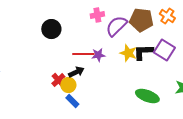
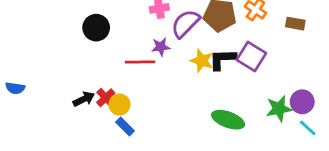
purple star: (98, 55) -> (161, 47), moved
black arrow: (76, 72) -> (84, 99), moved

